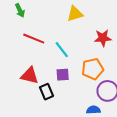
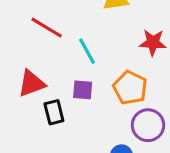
orange pentagon: (93, 69) -> (130, 88), turned 30
red triangle: (30, 76) -> (32, 84), turned -42

